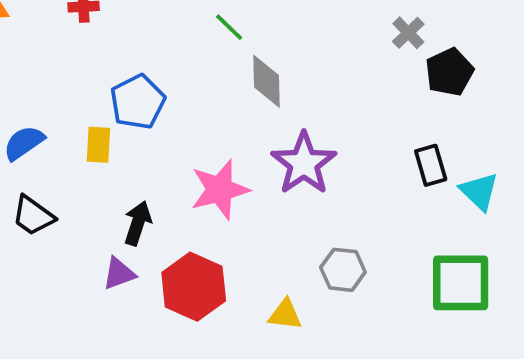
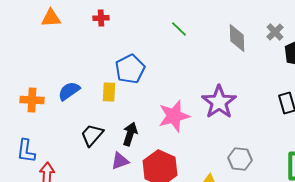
gray diamond: (266, 81) -> (237, 38), moved
black trapezoid: (33, 216) -> (92, 135), moved, turned 95

